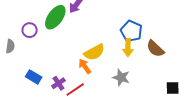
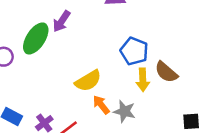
yellow arrow: (128, 48) -> (143, 80), moved
orange arrow: (85, 66) -> (101, 105), moved

